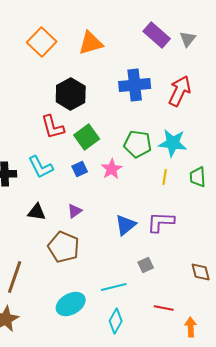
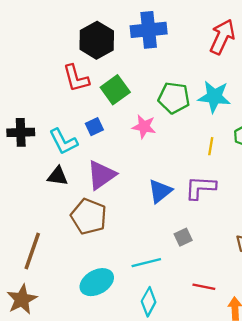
blue cross: (135, 85) -> (149, 30), moved
cyan L-shape: (41, 167) -> (63, 142), moved
blue square: (80, 169) -> (94, 127), moved
pink star: (112, 169) -> (144, 127), turned -30
yellow line: (165, 177) -> (211, 146), moved
purple triangle: (75, 211) -> (101, 175), size x1.8

